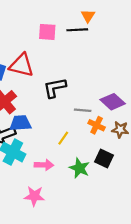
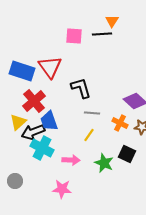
red triangle: (21, 65) -> (50, 67), turned 40
black L-shape: (55, 88) -> (81, 88), turned 85
gray line: (83, 110) -> (92, 113), moved
blue trapezoid: (20, 123) -> (49, 121), turned -105

